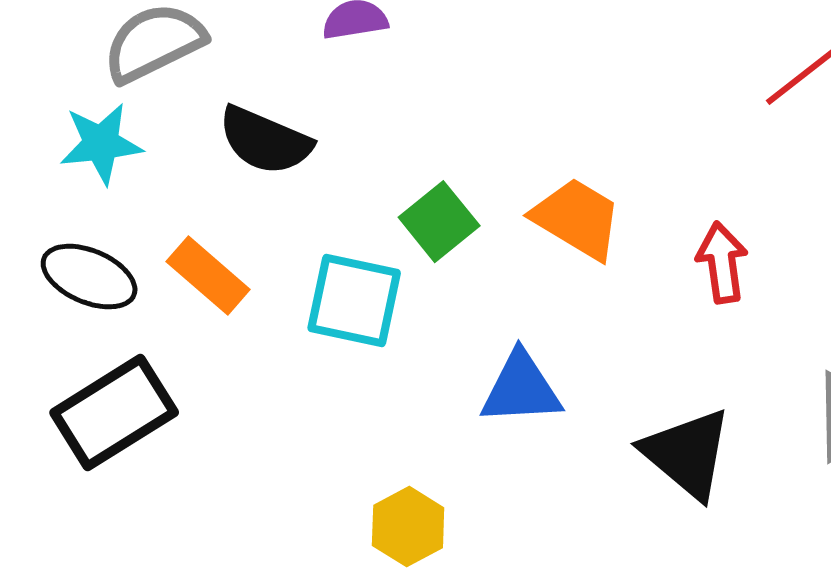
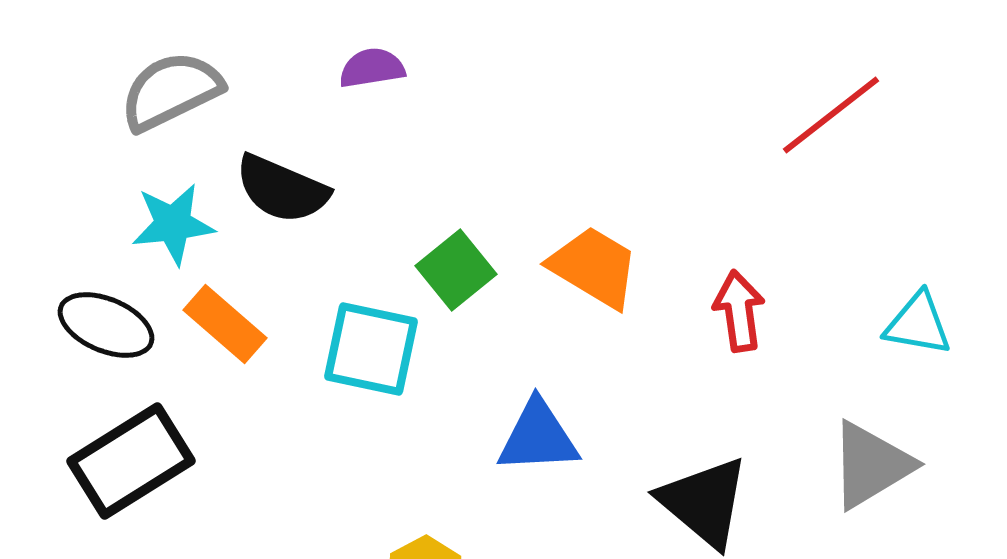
cyan star: (101, 144) -> (173, 224), moved

